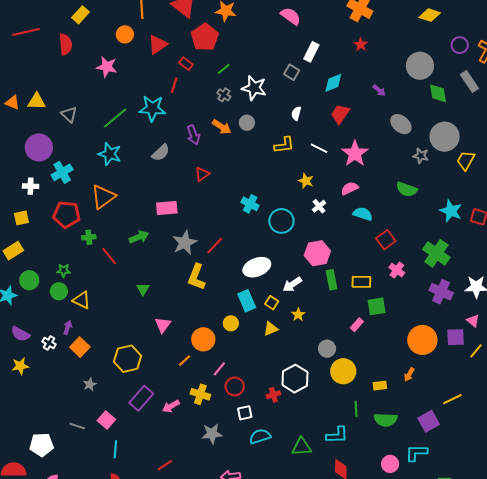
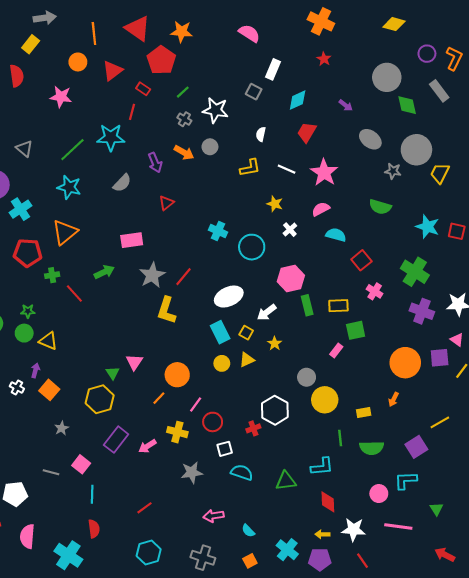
green triangle: (143, 289) -> (113, 373), moved
yellow circle: (231, 323) -> (222, 363), moved
cyan semicircle: (260, 436) -> (242, 472), turned 40

